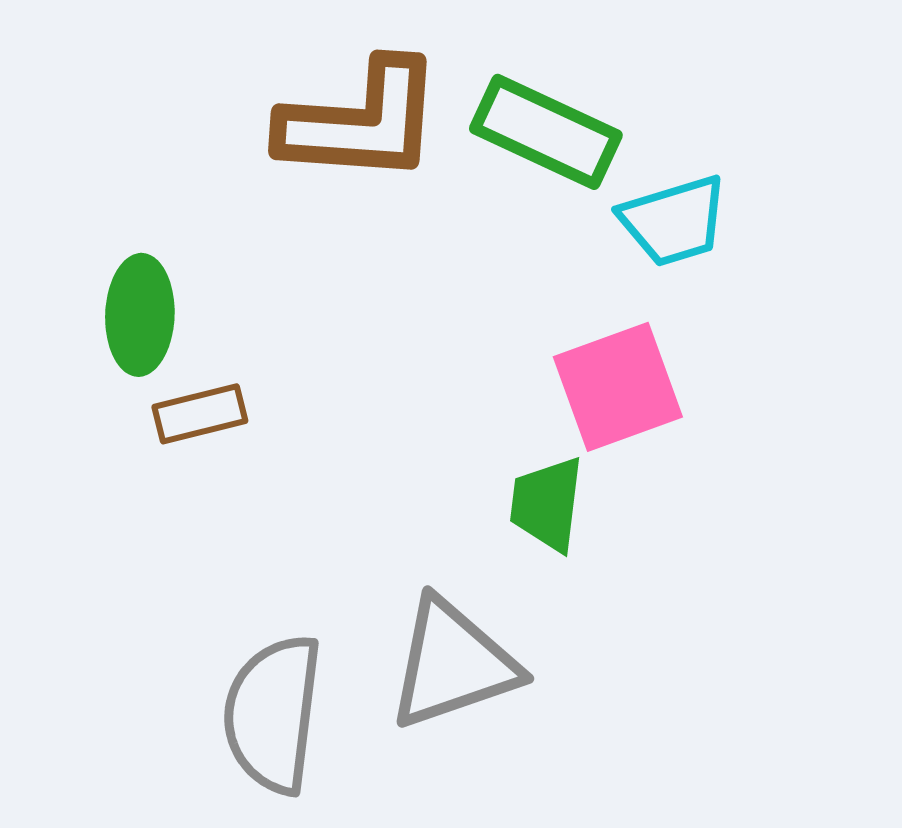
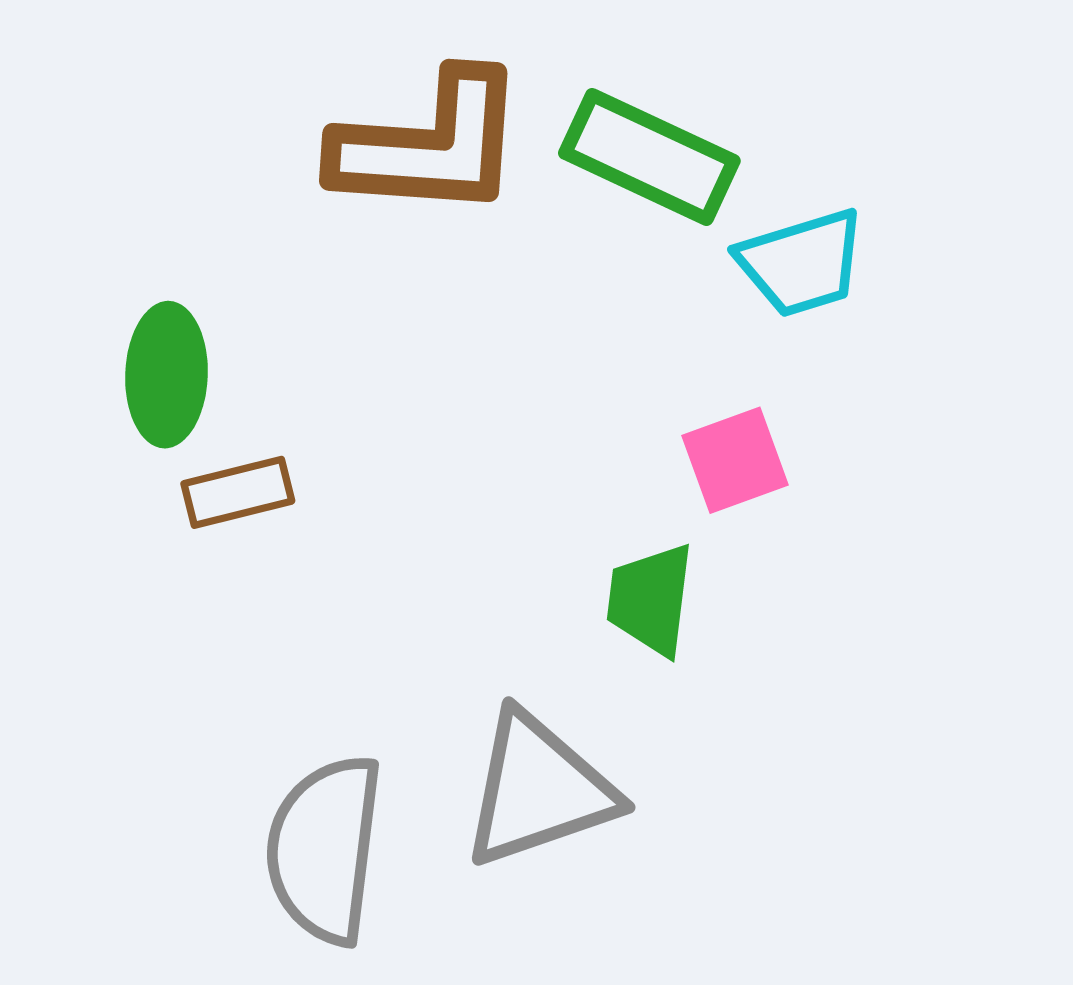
pink square: (618, 387) -> (735, 460), size x0.7

